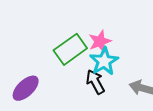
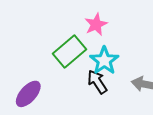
pink star: (100, 41) -> (96, 24), moved

